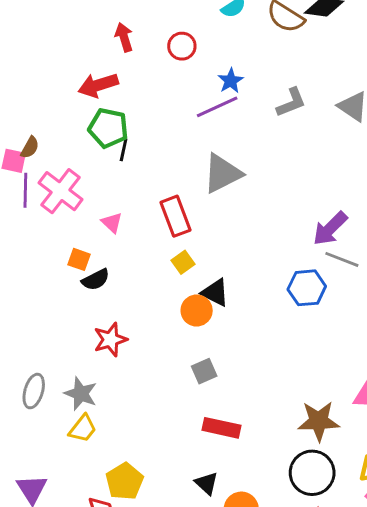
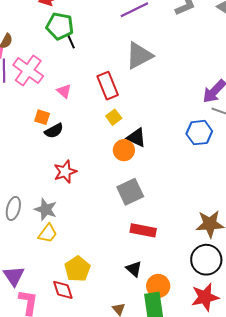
black line: (124, 150) -> (71, 41), turned -35
gray square: (204, 371) -> (130, 192), size x1.5

